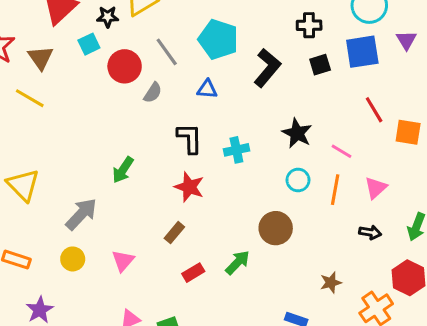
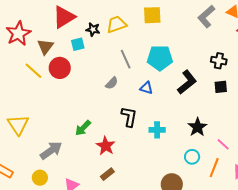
cyan pentagon: (218, 39) -> (160, 58), turned -30
red circle: (125, 66) -> (60, 68), moved
red star: (189, 187) -> (106, 146), moved

